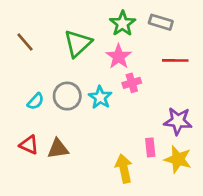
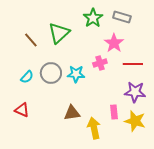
brown line: (25, 42) -> (31, 40), moved
pink star: (119, 56) -> (114, 43), moved
red line: (175, 60) -> (133, 64), moved
cyan star: (100, 97) -> (76, 74), turned -30
brown triangle: (58, 149) -> (72, 113), moved

